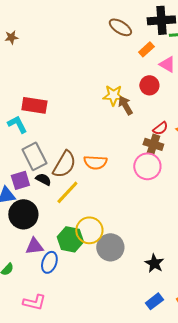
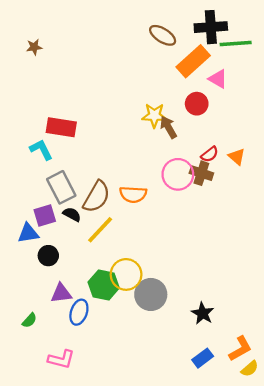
orange rectangle: (146, 49) -> (193, 61), size x1.8
pink circle: (147, 166) -> (178, 174), moved
black circle: (23, 214) -> (48, 256), size x0.6

